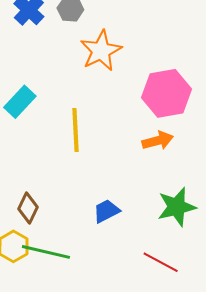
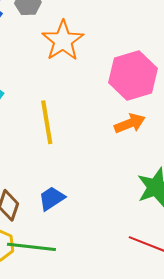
blue trapezoid: (106, 211) -> (52, 198), moved

